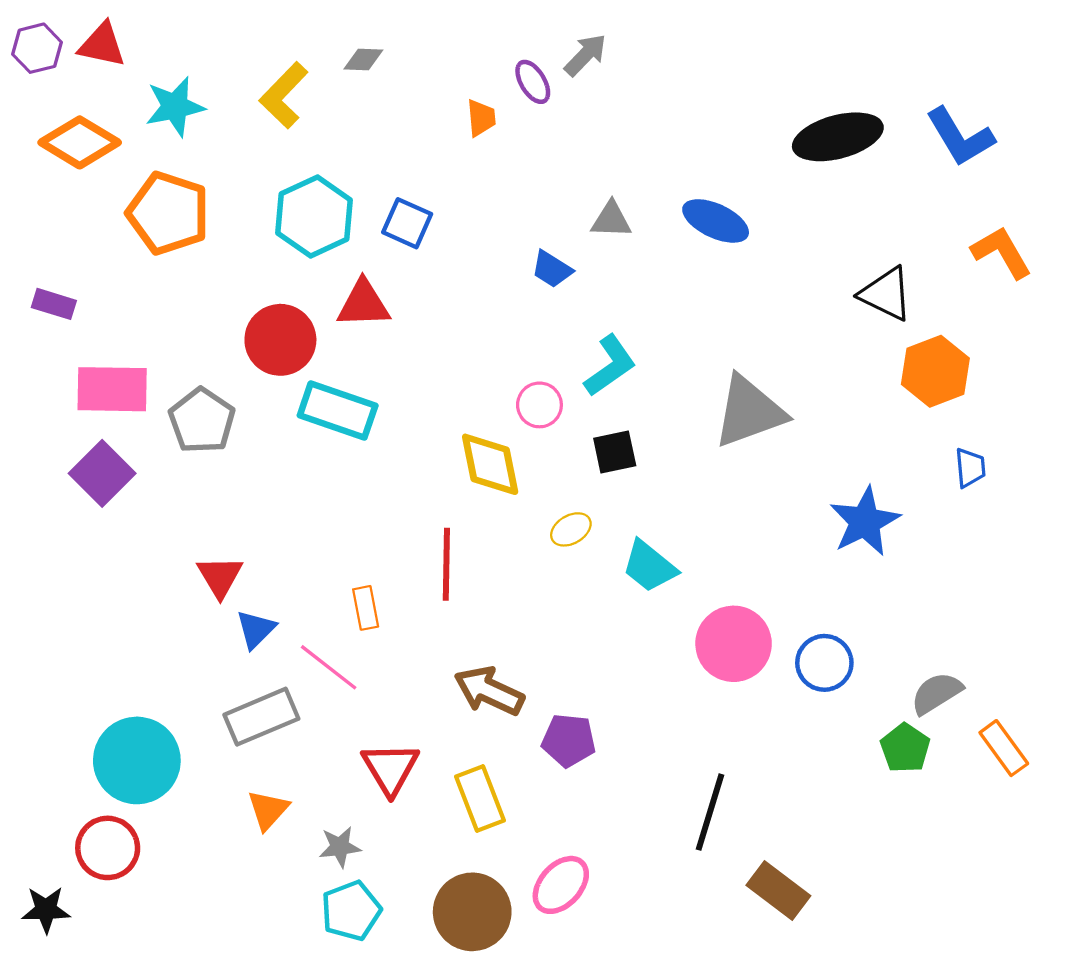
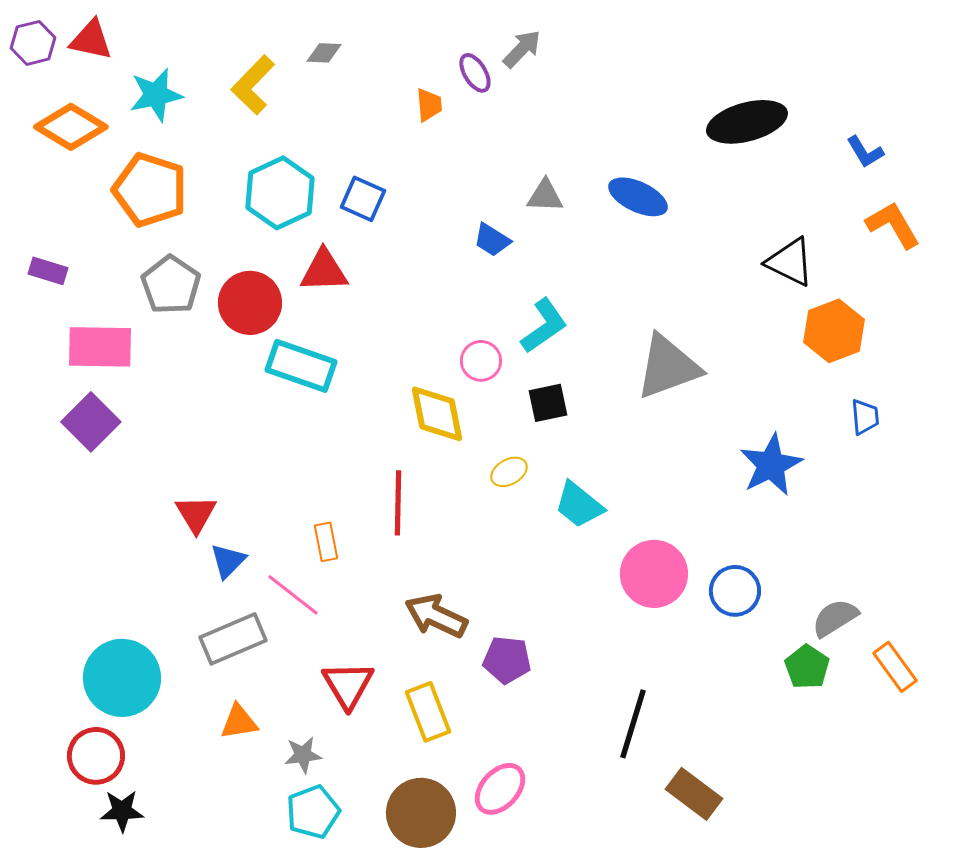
blue L-shape: (960, 137) -> (865, 152), moved, size x0.6
gray pentagon: (202, 421) -> (171, 285), moved
orange triangle: (268, 810) -> (239, 722), turned 39
black star: (46, 910) -> (122, 811), moved

